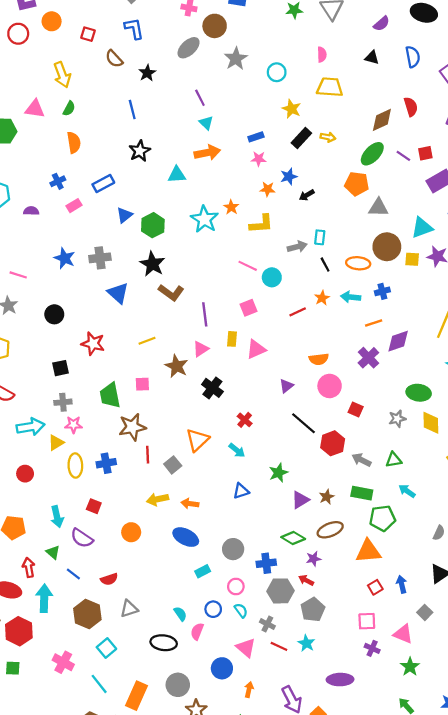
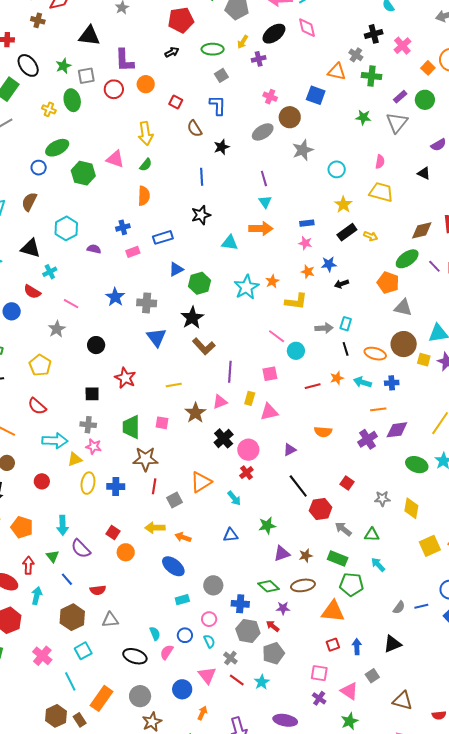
pink circle: (330, 386) -> (248, 450), moved
green ellipse: (419, 393) -> (417, 465), moved
red square: (94, 506) -> (113, 533), moved
cyan arrow: (44, 598) -> (37, 596), size x0.7

